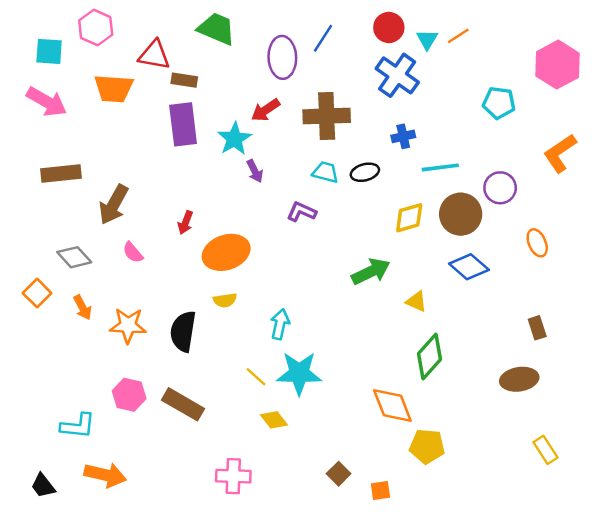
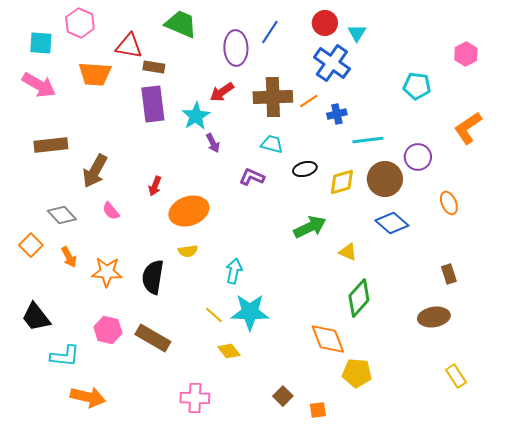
orange line: (458, 36) -> (309, 101), moved
pink hexagon: (558, 65) -> (466, 54), size x0.6
black ellipse: (365, 172) -> (305, 169), moved
black trapezoid: (43, 486) -> (36, 317), moved, size x1.4

